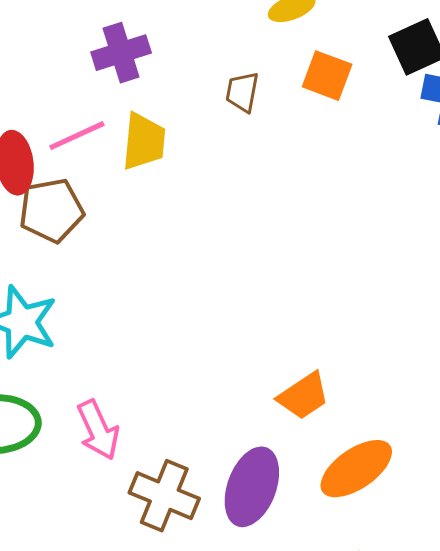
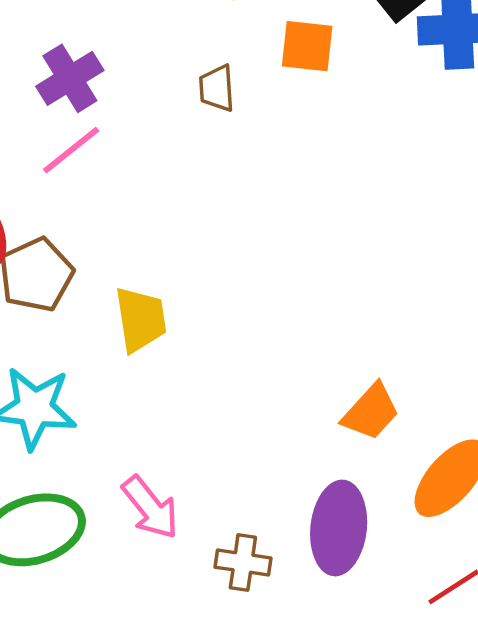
pink line: (77, 136) -> (71, 150), moved
yellow trapezoid: (144, 142) -> (141, 319), moved
brown cross: (164, 496) -> (243, 563), size x0.7

